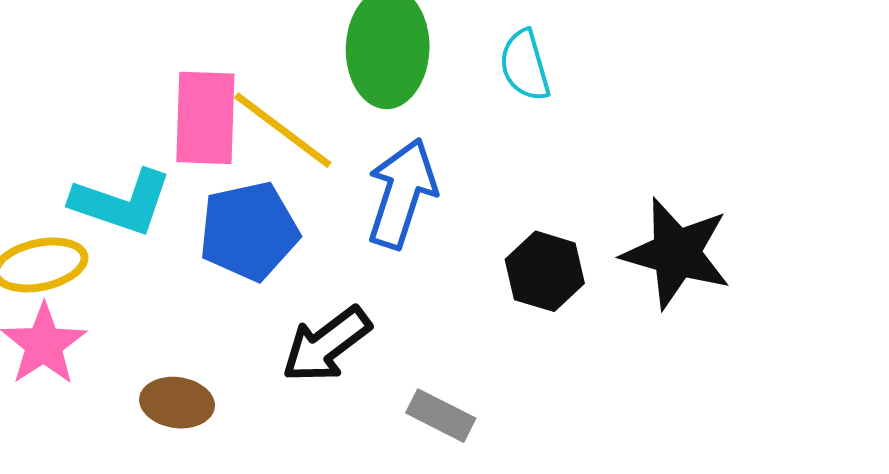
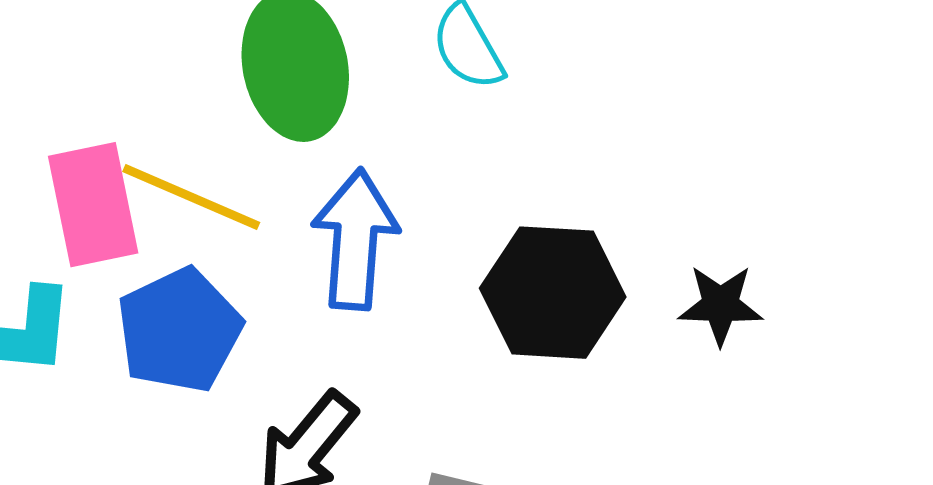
black star: (676, 253) -> (720, 305), moved, size x0.6
black hexagon: (545, 271) -> (553, 293), size x1.4

